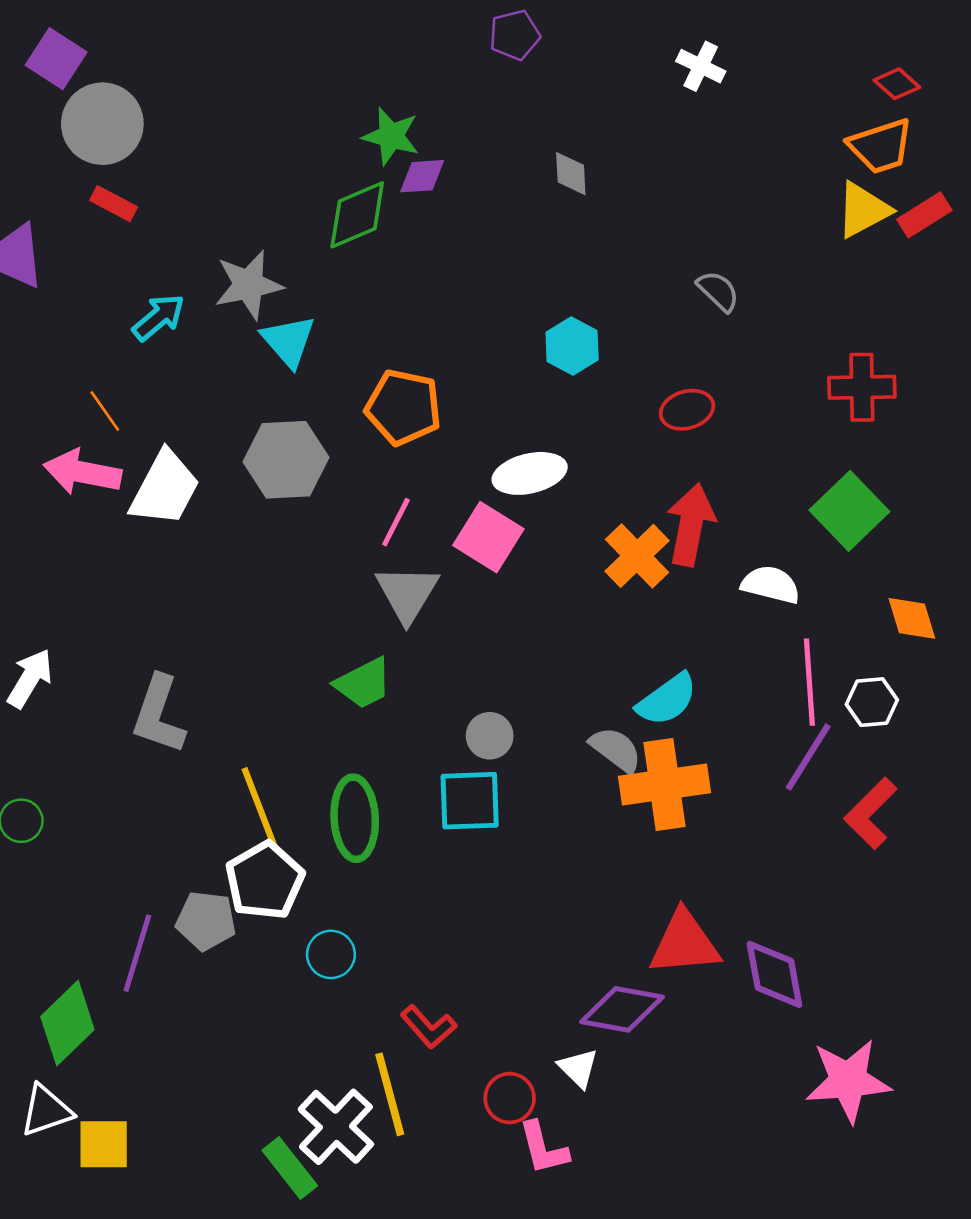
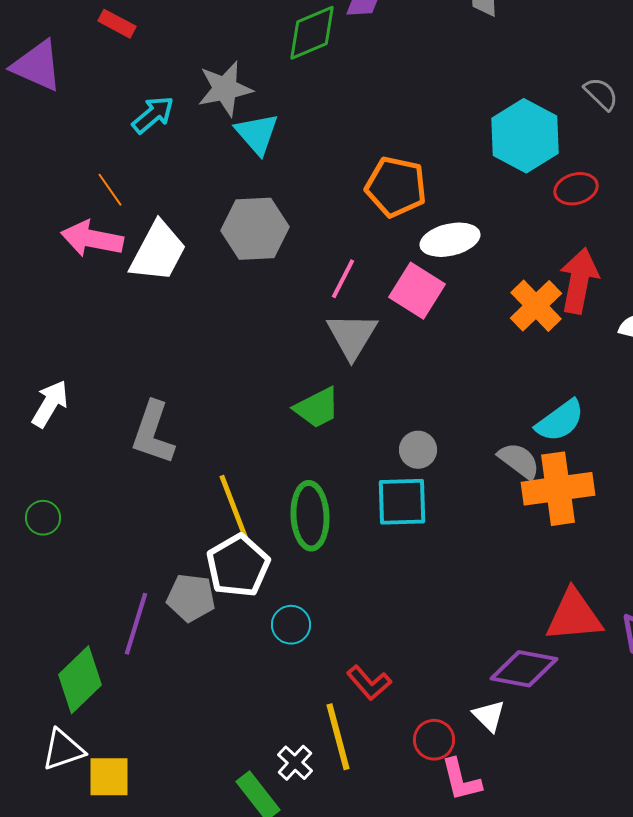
cyan hexagon: (572, 346) -> (525, 136), moved, size x1.6
orange pentagon: (403, 407) -> (396, 187), moved
white cross: (336, 1127) -> (295, 763), size x0.6

